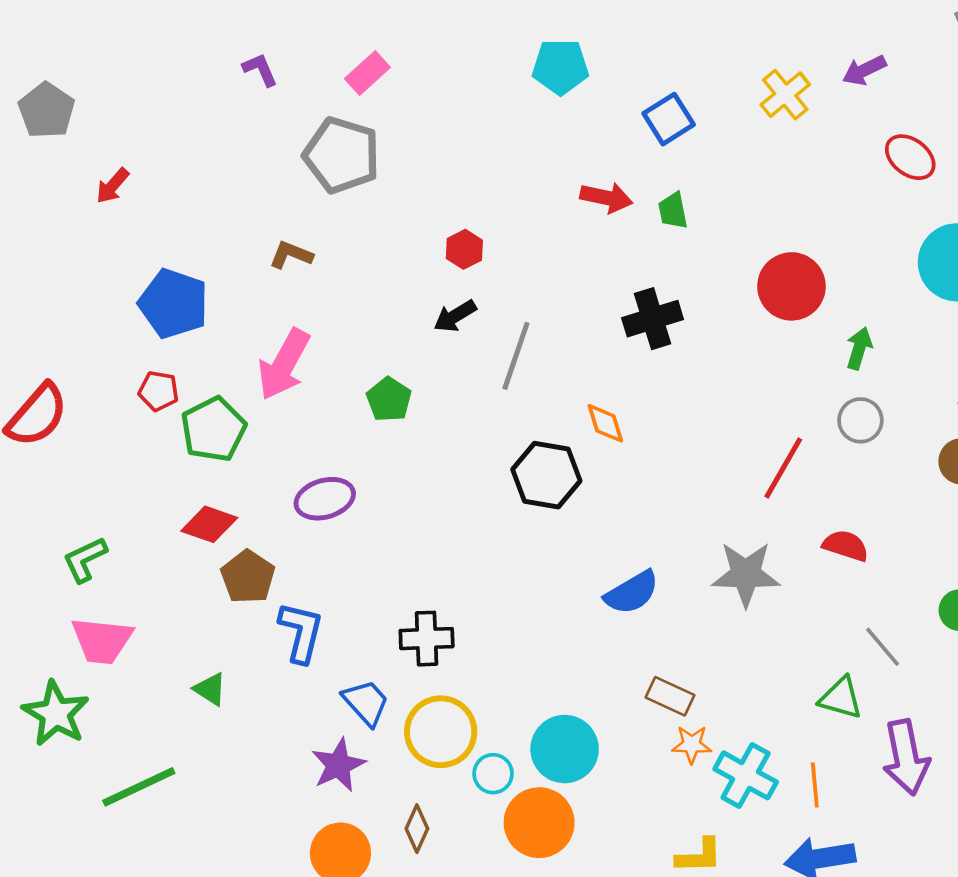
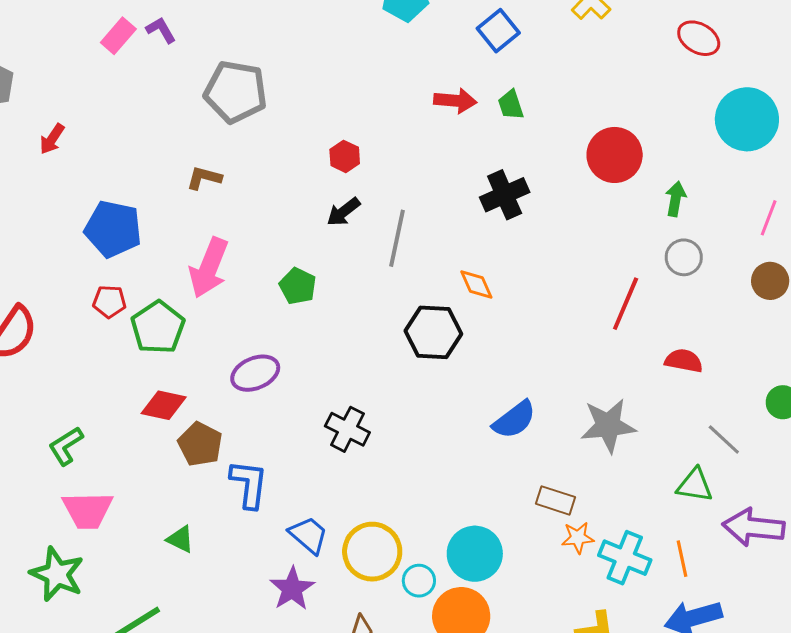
pink rectangle: (367, 73) -> (118, 36), moved
gray star: (746, 574) -> (608, 426), moved
black cross: (427, 639) -> (347, 429), moved, turned 36
purple arrow: (906, 757) -> (754, 527), turned 114

